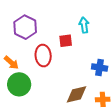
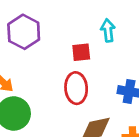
red ellipse: (43, 56) -> (76, 88), moved

